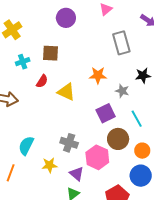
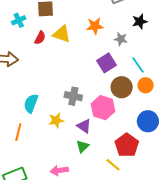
yellow triangle: (66, 92) -> (62, 34), moved
orange circle: (142, 151) -> (146, 85), moved

